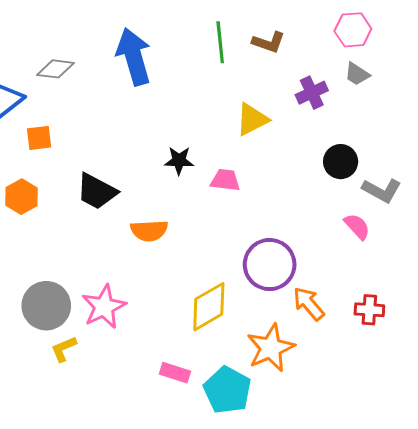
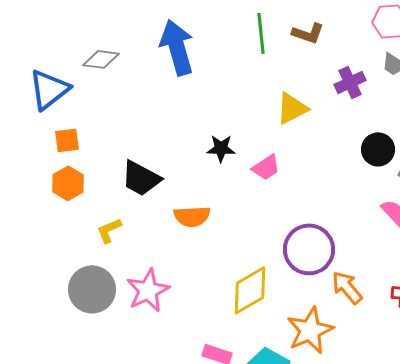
orange square: (39, 138) -> (67, 140), moved
pink trapezoid: (225, 180) -> (266, 167), turned 140
yellow L-shape: (64, 349) -> (109, 230), moved

